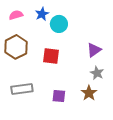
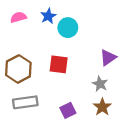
brown hexagon: (16, 47) -> (18, 69), moved
gray star: (97, 73) -> (100, 84), moved
purple square: (59, 96) -> (68, 110), turned -32

